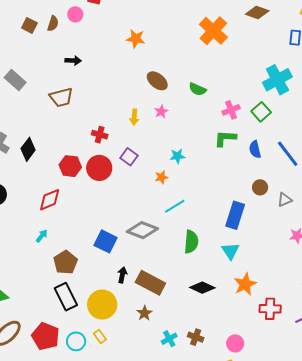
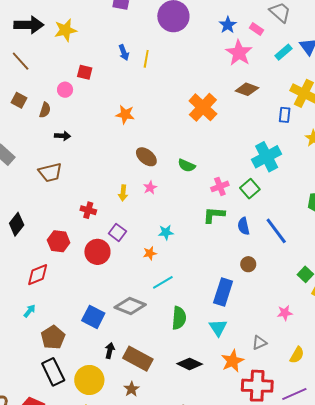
brown semicircle: (53, 24) -> (45, 110), moved
red circle: (99, 168) -> (97, 252), moved
gray triangle: (285, 200) -> (259, 343), moved
red cross: (270, 309) -> (257, 386), size x1.4

